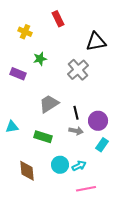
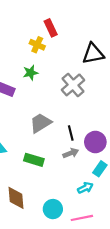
yellow cross: (25, 32) -> (37, 45), moved
gray arrow: (76, 131) -> (71, 153), turned -32
cyan circle: (60, 165) -> (53, 209), moved
cyan arrow: (79, 166) -> (85, 188), moved

